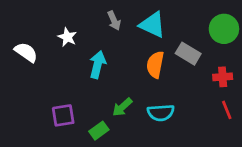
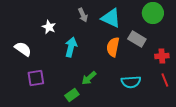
green circle: (224, 29) -> (153, 13), moved
white semicircle: (26, 52) -> (23, 49), moved
cyan semicircle: (161, 113) -> (131, 82), moved
purple square: (63, 115) -> (36, 78), moved

